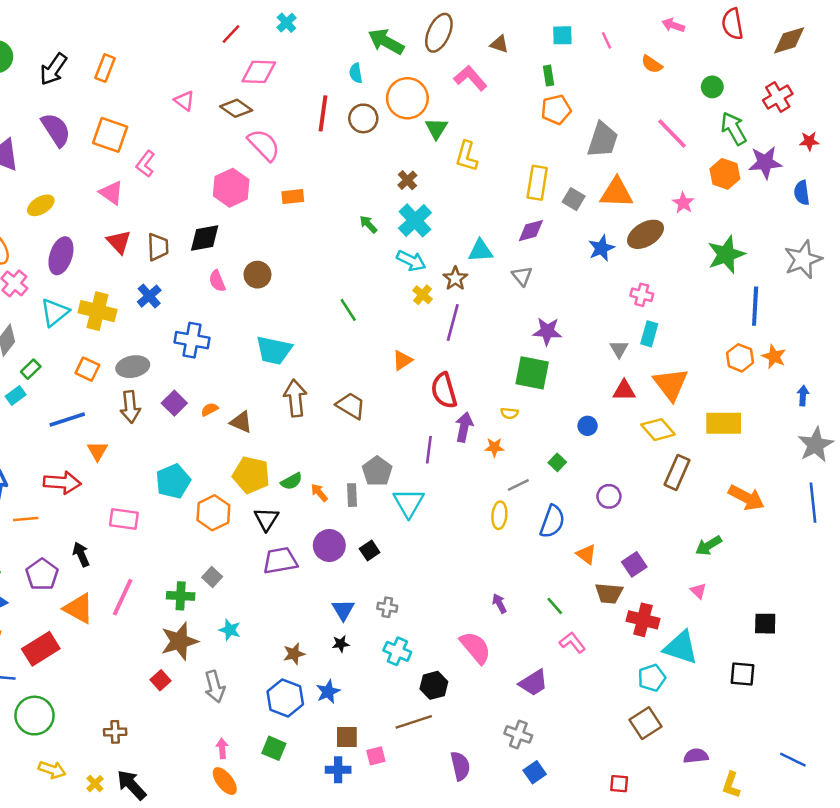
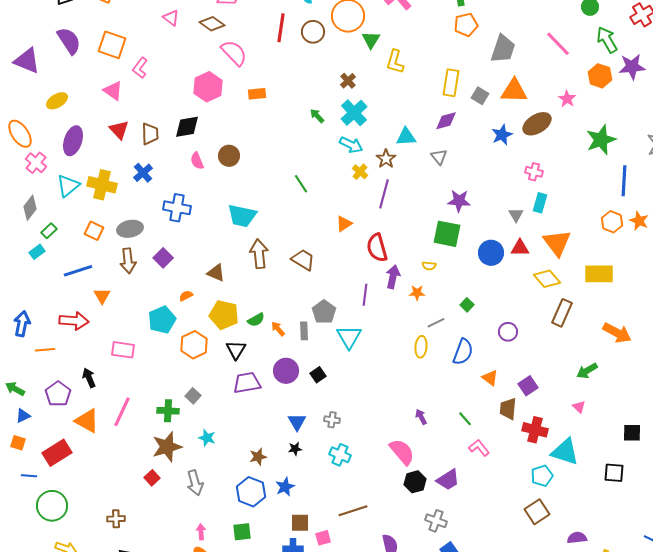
orange semicircle: (210, 409) -> (186, 296), moved
blue circle: (588, 426) -> (491, 253), moved, size x1.6
brown trapezoid: (609, 593) -> (508, 409), turned 90
black hexagon: (434, 685) -> (415, 482), moved
green square: (274, 748) -> (242, 532), turned -30

